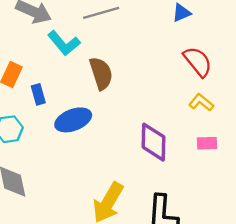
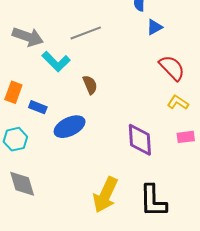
brown semicircle: (101, 73) -> (90, 85), size x0.7
blue rectangle: (38, 94) -> (38, 107), turned -48

